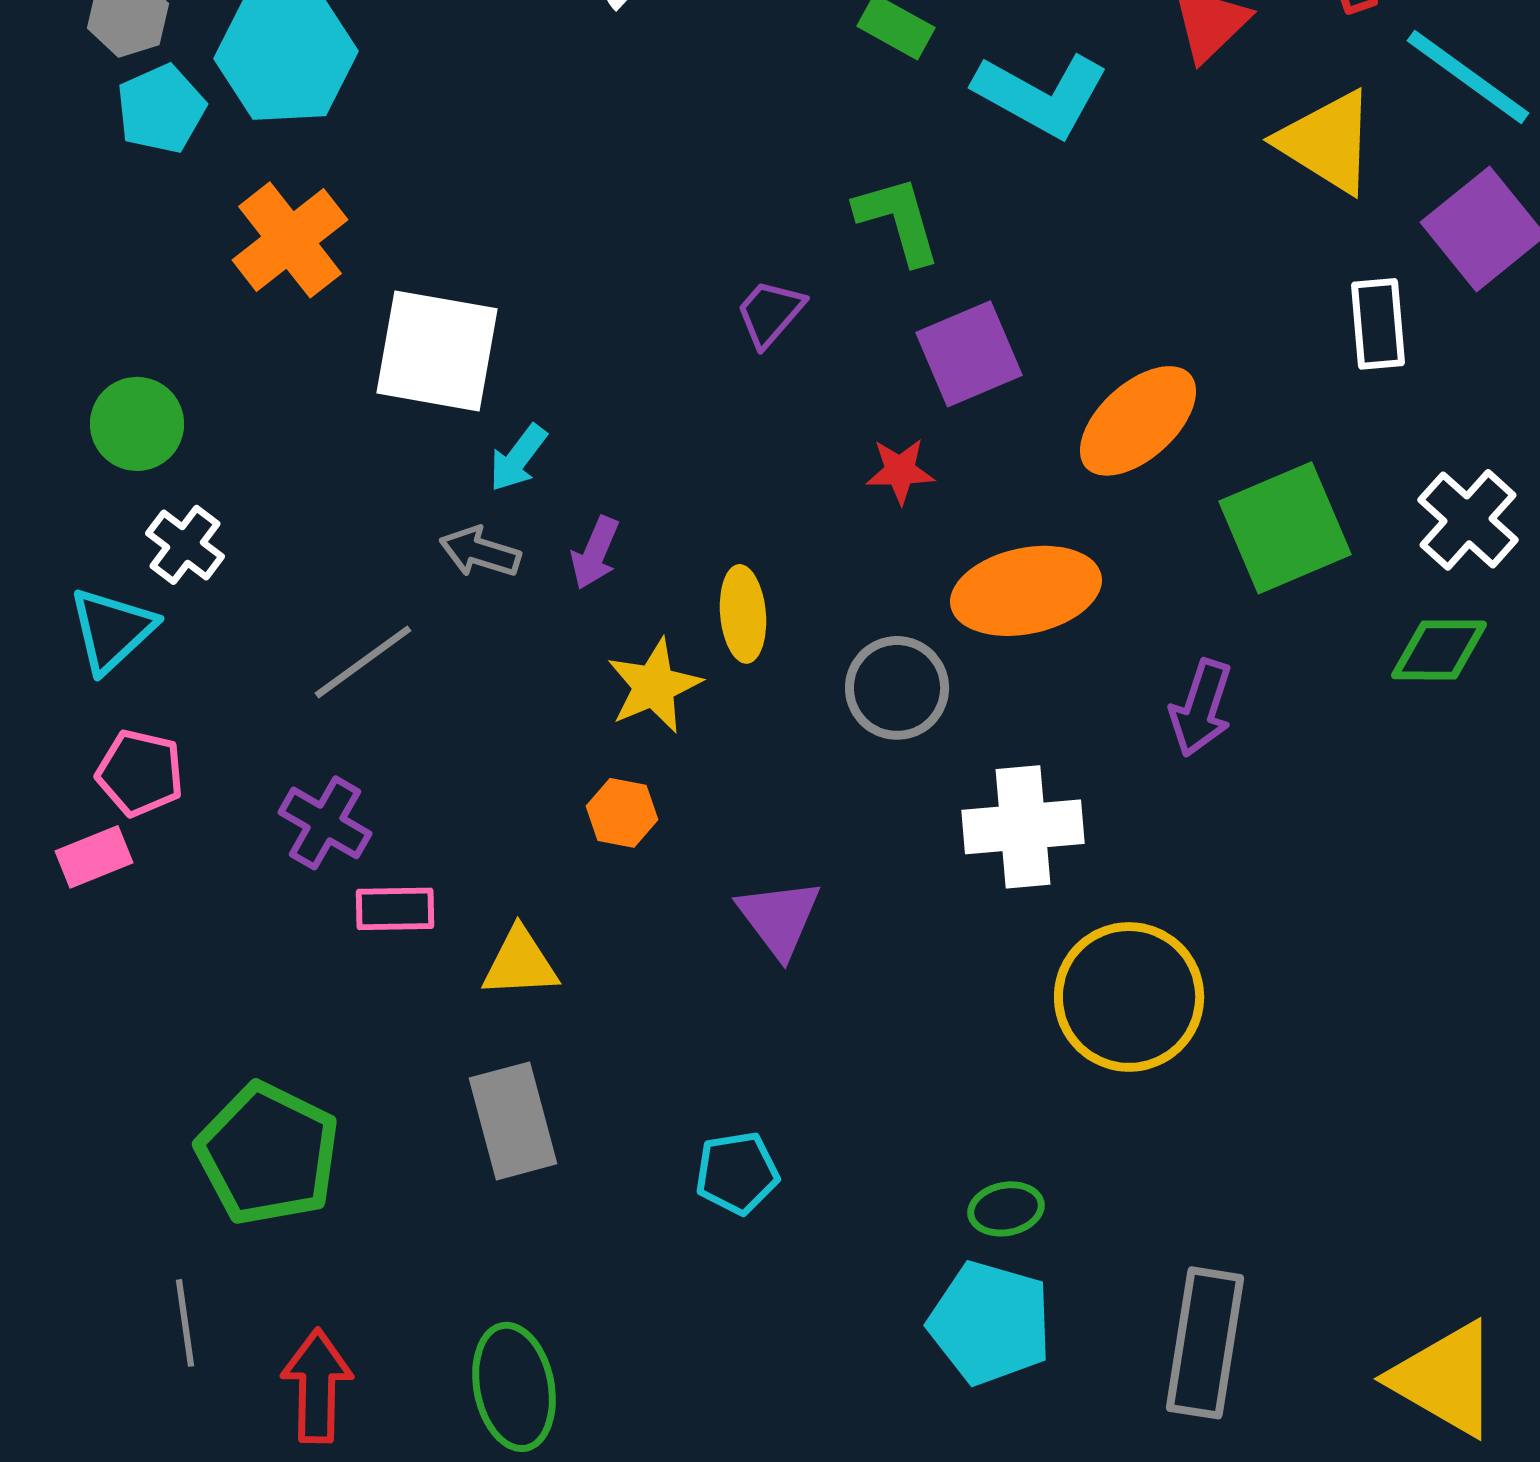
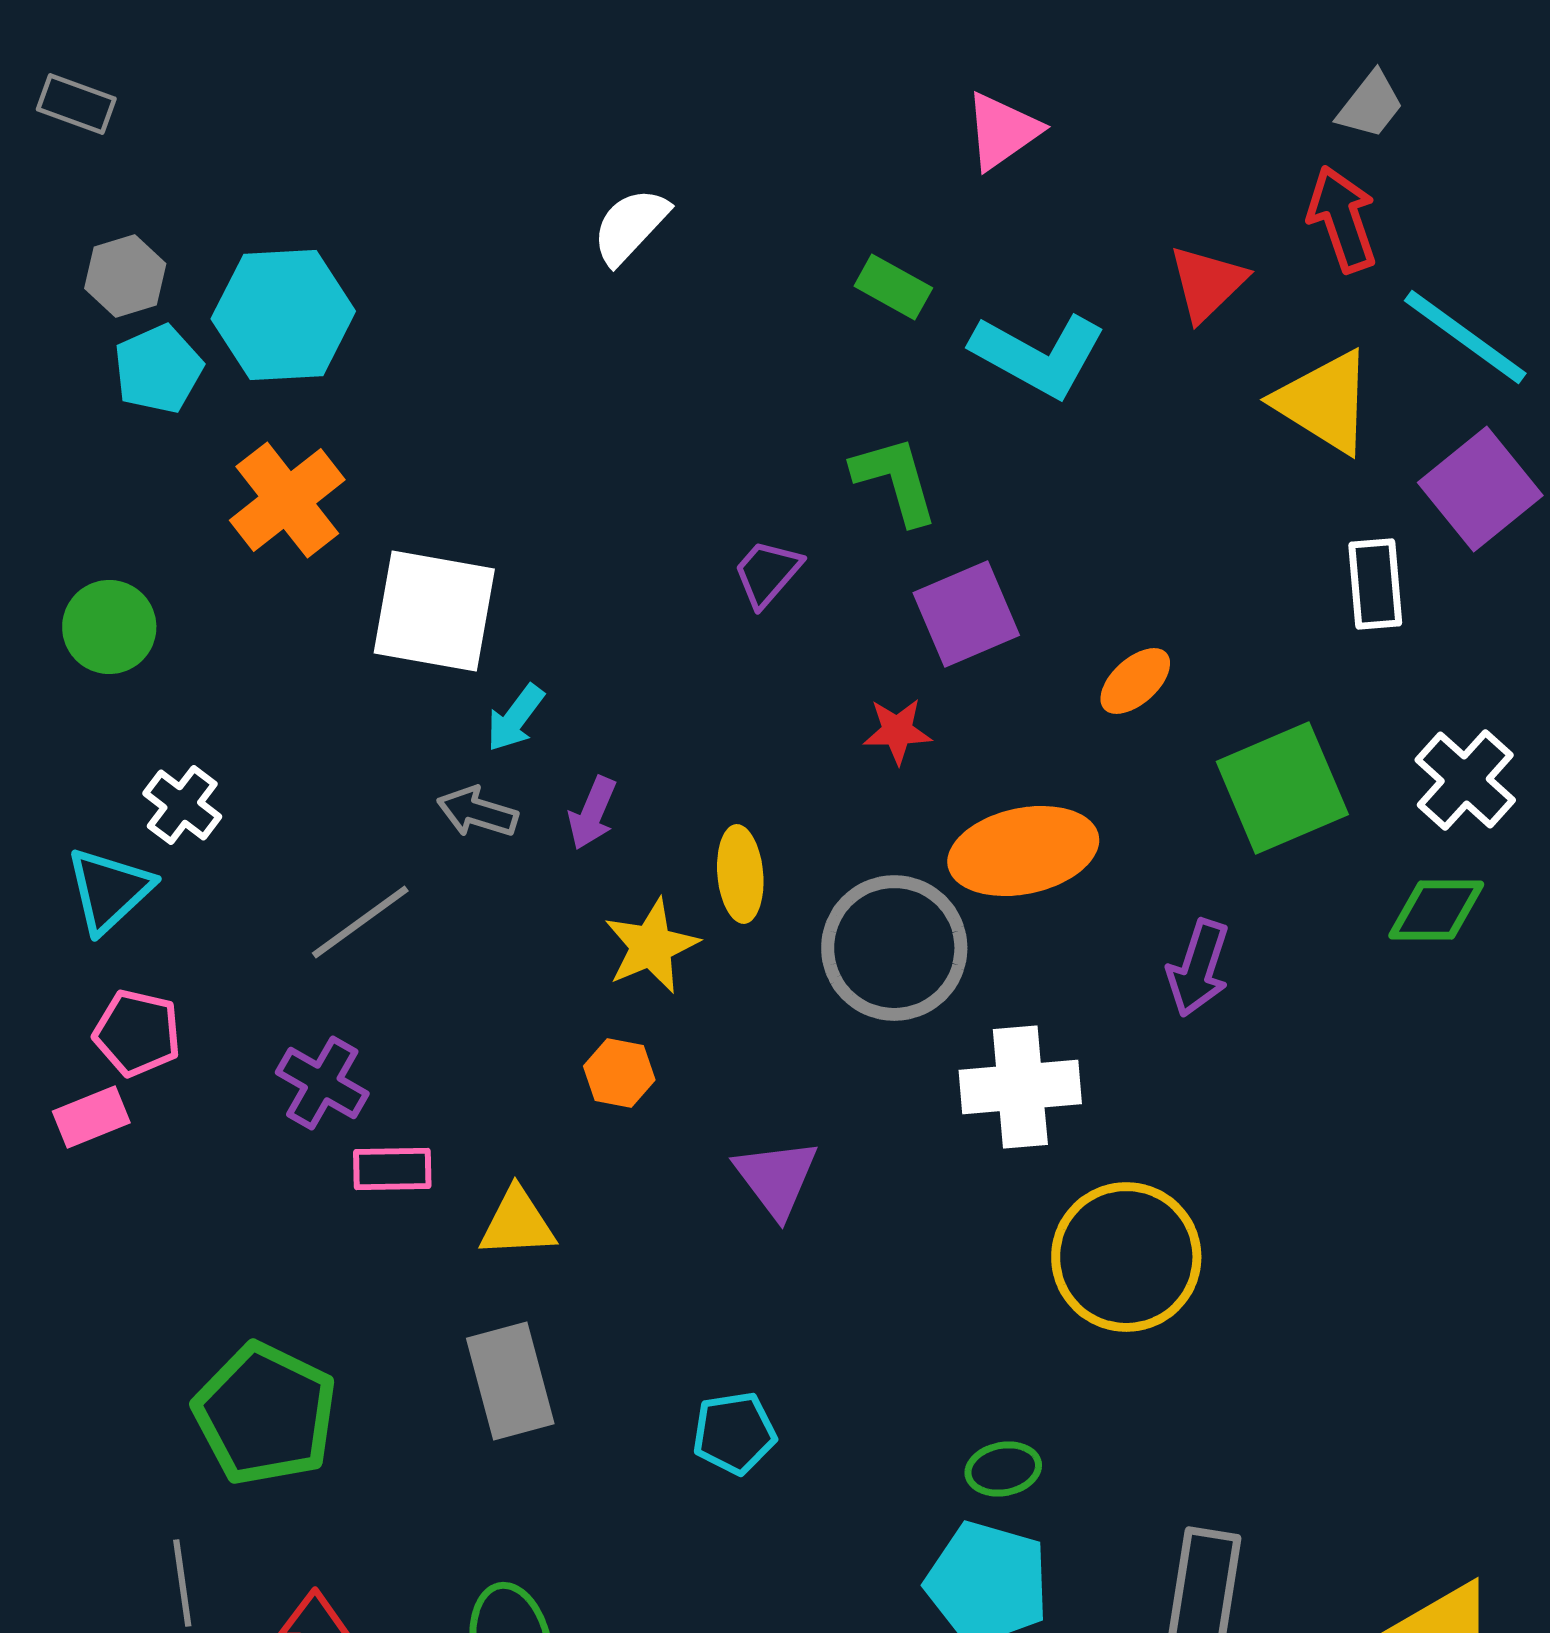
orange ellipse: (1138, 421) -> (1135, 681), size x0.6
green circle: (137, 424) -> (109, 627), moved
gray circle: (897, 688) -> (894, 948), size x1.4

